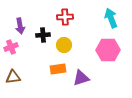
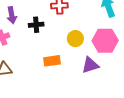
yellow circle: (64, 45) -> (75, 39), moved
purple triangle: (81, 78) -> (90, 65), moved

